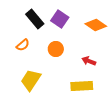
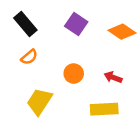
black rectangle: (35, 19) -> (25, 24), moved
orange circle: (56, 49) -> (74, 74), moved

